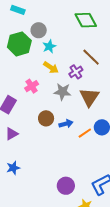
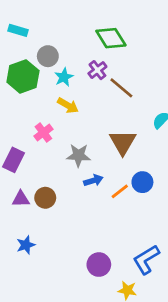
purple cross: (76, 72) -> (97, 70), moved
gray star: (62, 92) -> (79, 155), moved
brown circle: (46, 118) -> (45, 198), moved
purple triangle: (12, 134) -> (21, 199), turned 32

